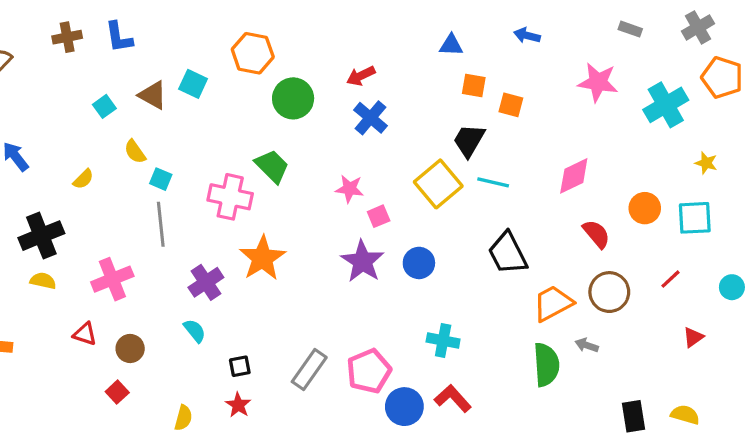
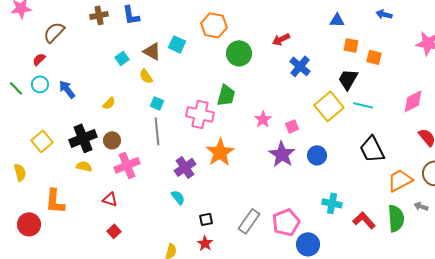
blue cross: (370, 118) -> (300, 66), moved
yellow semicircle: (135, 152) -> (146, 76), moved
green trapezoid: (272, 166) -> (226, 95), turned 60
pink star: (350, 189) -> (263, 119), moved, turned 30
brown circle: (130, 348) -> (112, 140), moved
red square: (117, 392) -> (114, 231), moved
red L-shape: (453, 399) -> (364, 220), moved

